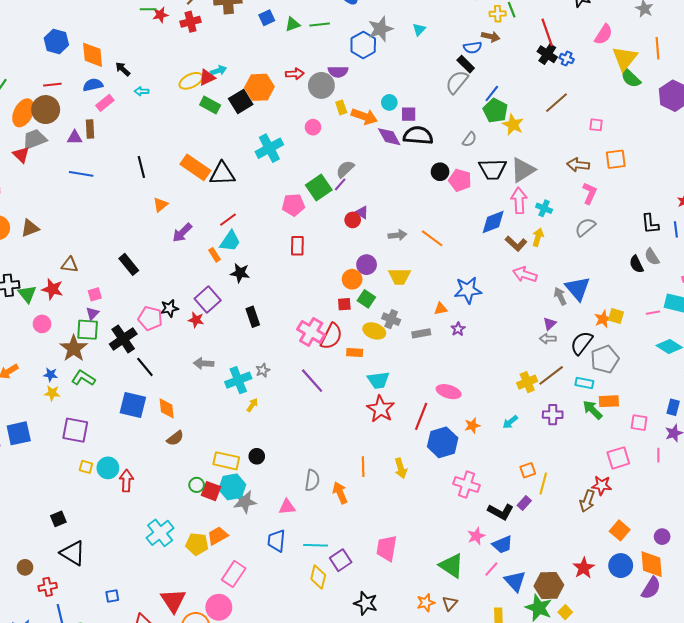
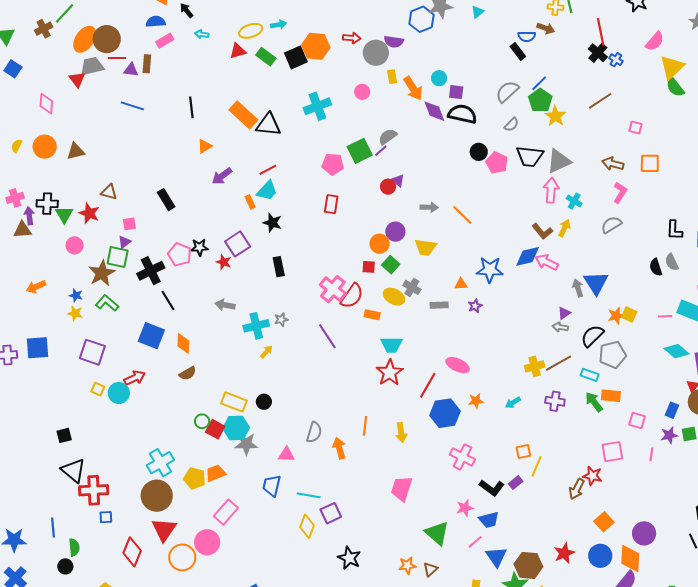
red triangle: (207, 77) -> (238, 51), moved
gray semicircle: (457, 82) -> (507, 92), moved
red line: (52, 85) -> (117, 58), moved
orange arrow: (364, 116) -> (413, 88), turned 30
blue diamond: (493, 222) -> (528, 256), moved
red arrow: (126, 481) -> (135, 378), moved, turned 55
purple circle: (662, 537) -> (644, 533), size x1.5
pink trapezoid: (387, 548) -> (402, 489), moved
brown circle: (25, 567) -> (157, 496), moved, size x2.0
red cross: (48, 587) -> (94, 490), moved, size x1.6

